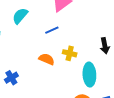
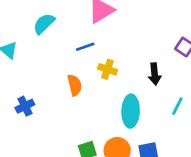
yellow cross: (70, 53) -> (107, 69), moved
orange semicircle: (47, 59) -> (75, 85), turned 49

